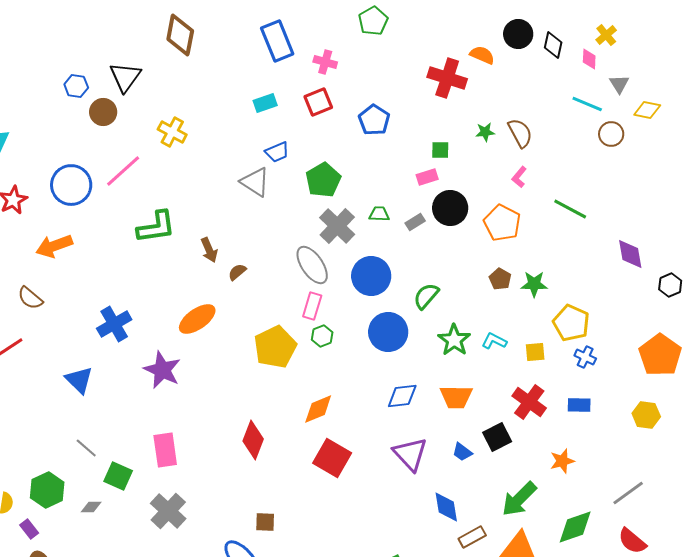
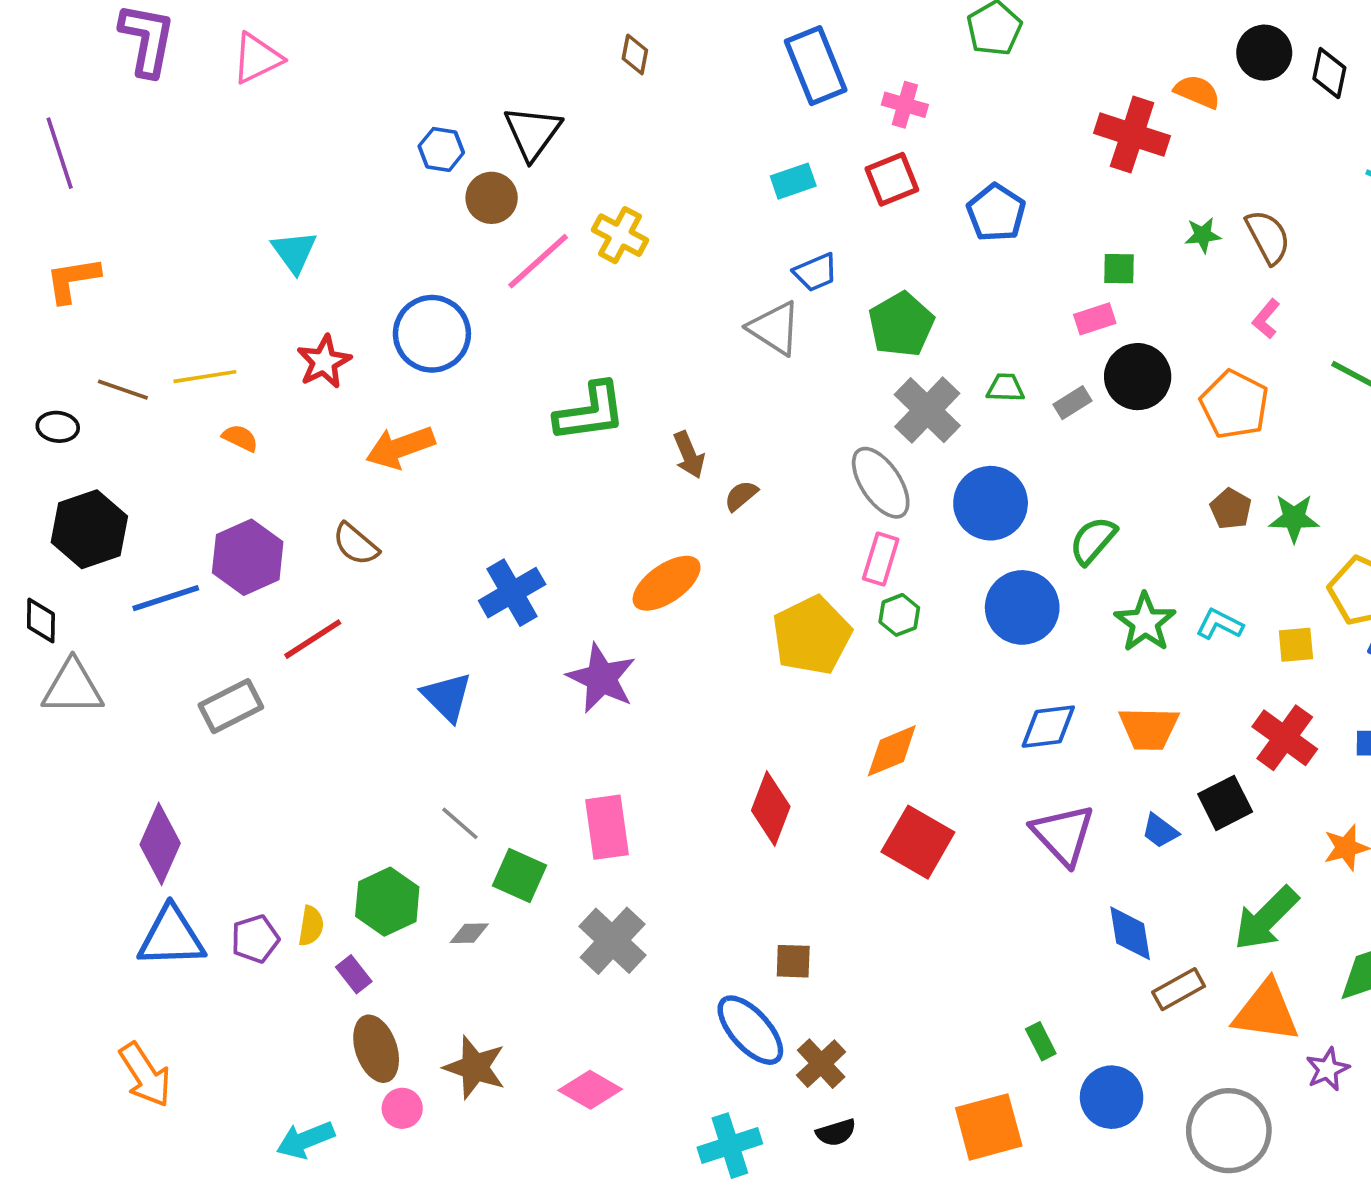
brown diamond: (180, 35) -> (635, 54), size x0.5
pink line: (123, 171) -> (538, 261), moved

